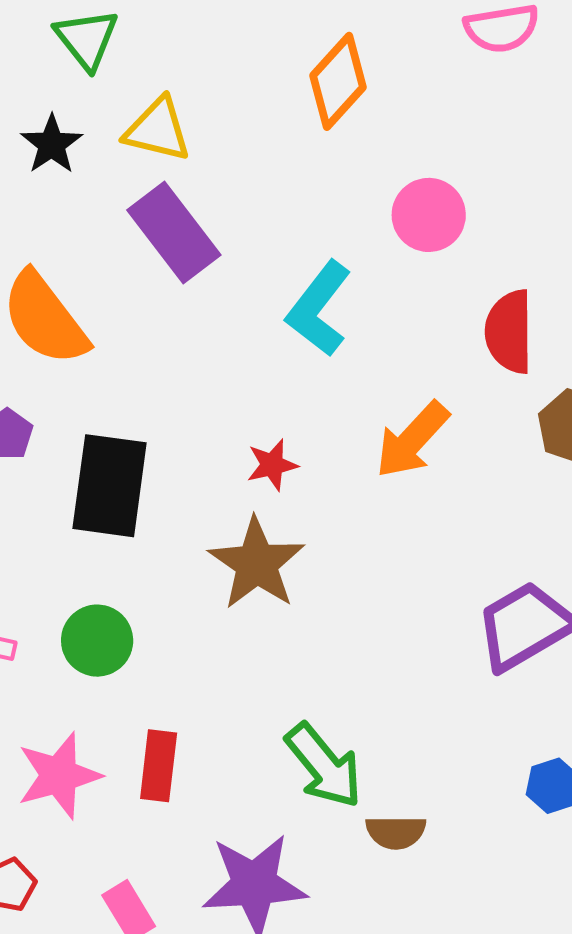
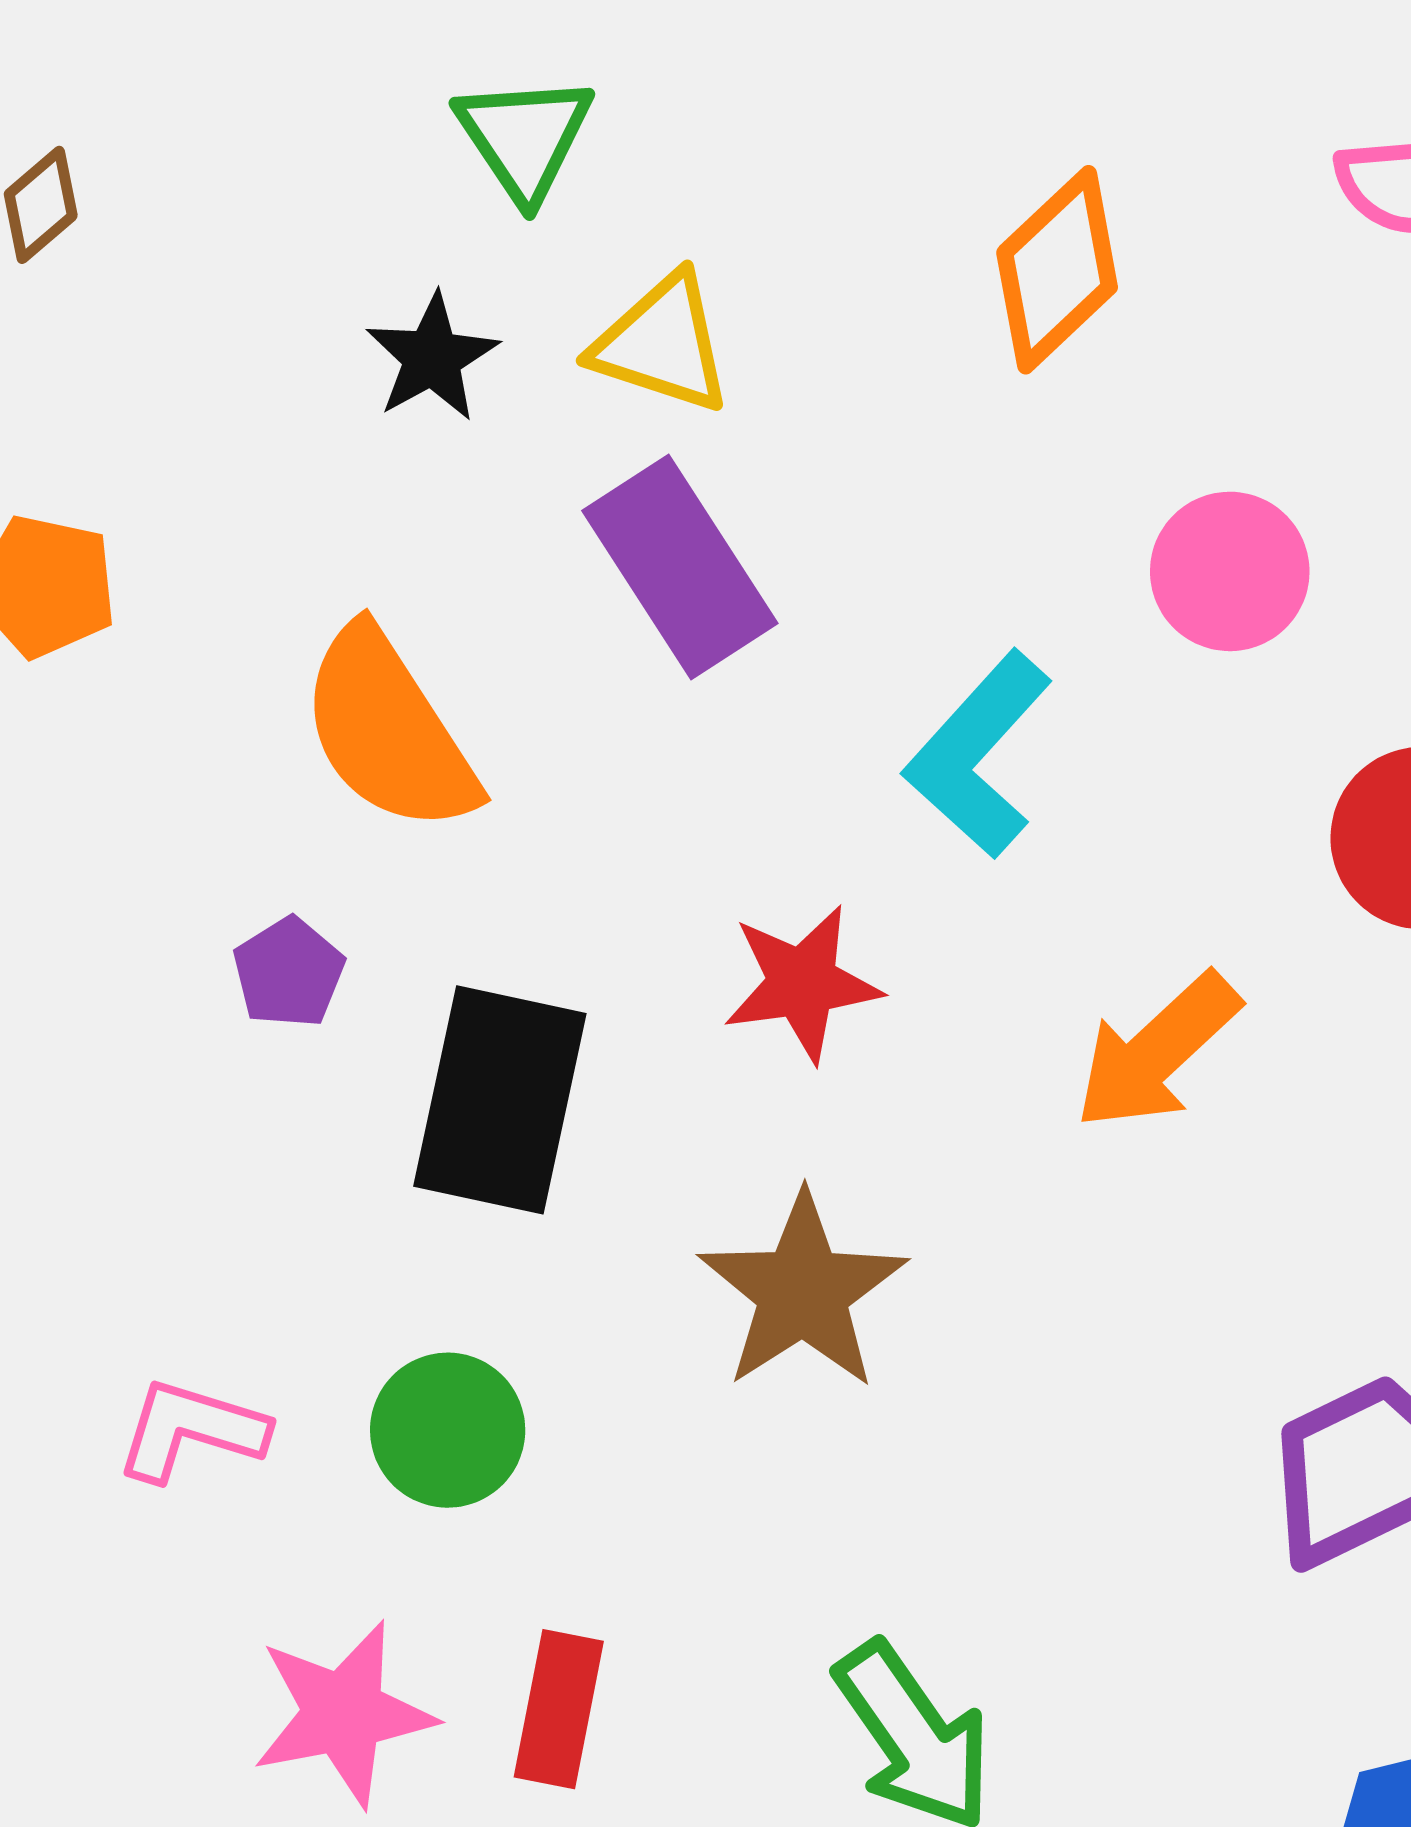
red star: (272, 465) -> (802, 983), moved, size x1.4

